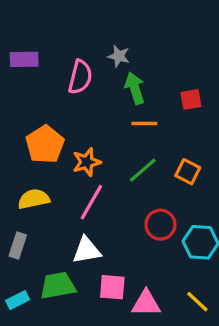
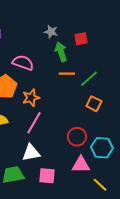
pink semicircle: (80, 77) -> (23, 63), moved, turned -85
red square: (191, 99) -> (81, 39), moved
green line: (143, 170) -> (89, 79), moved
pink triangle: (146, 303) -> (81, 165), moved

